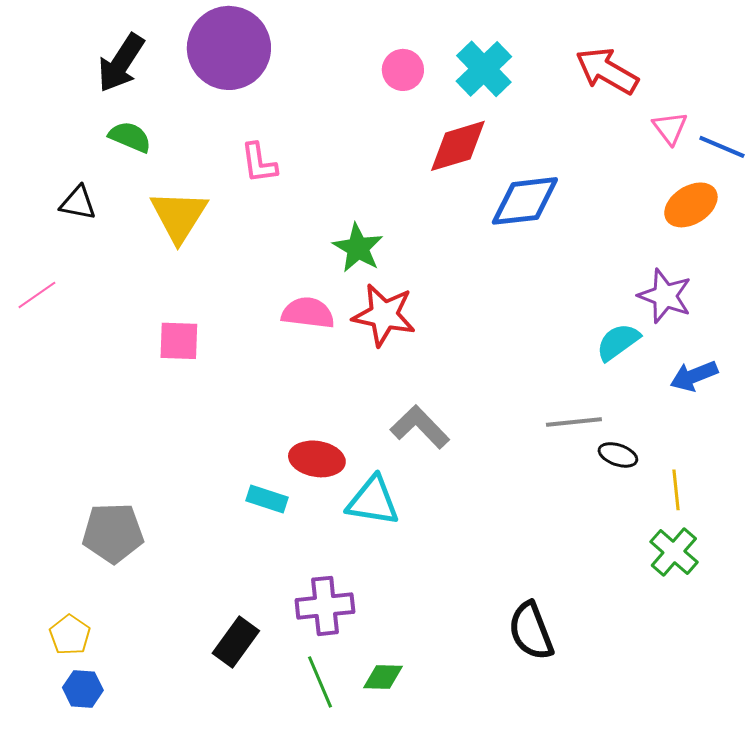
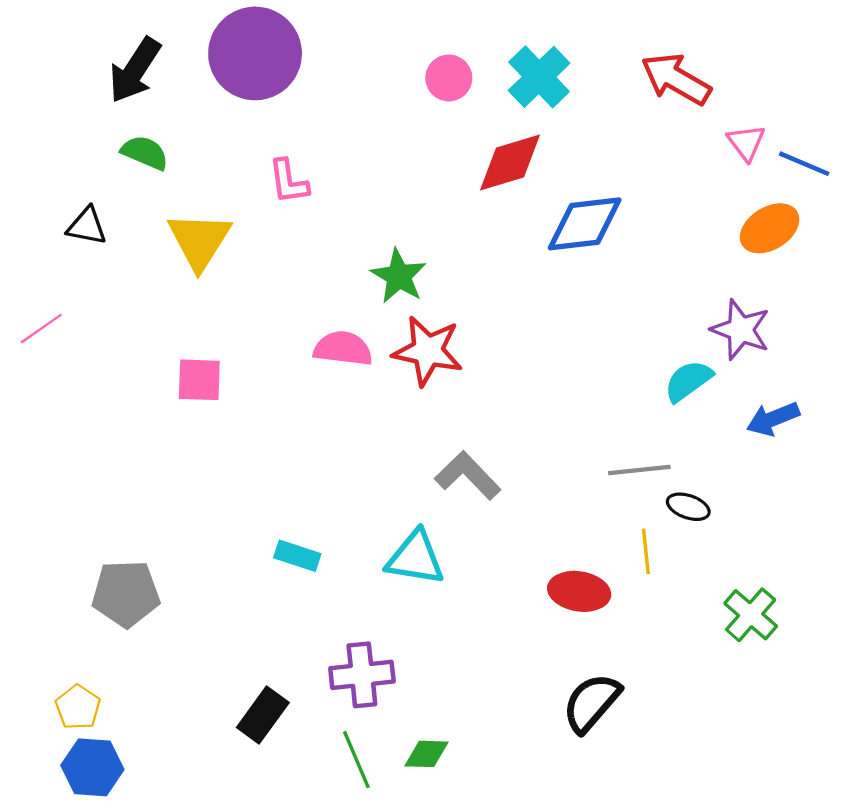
red ellipse: (317, 459) -> (579, 591), moved
yellow line: (676, 490) -> (646, 551), moved
black semicircle: (531, 631) -> (591, 703), turned 62
blue hexagon: (83, 689) -> (92, 767), size x1.4

